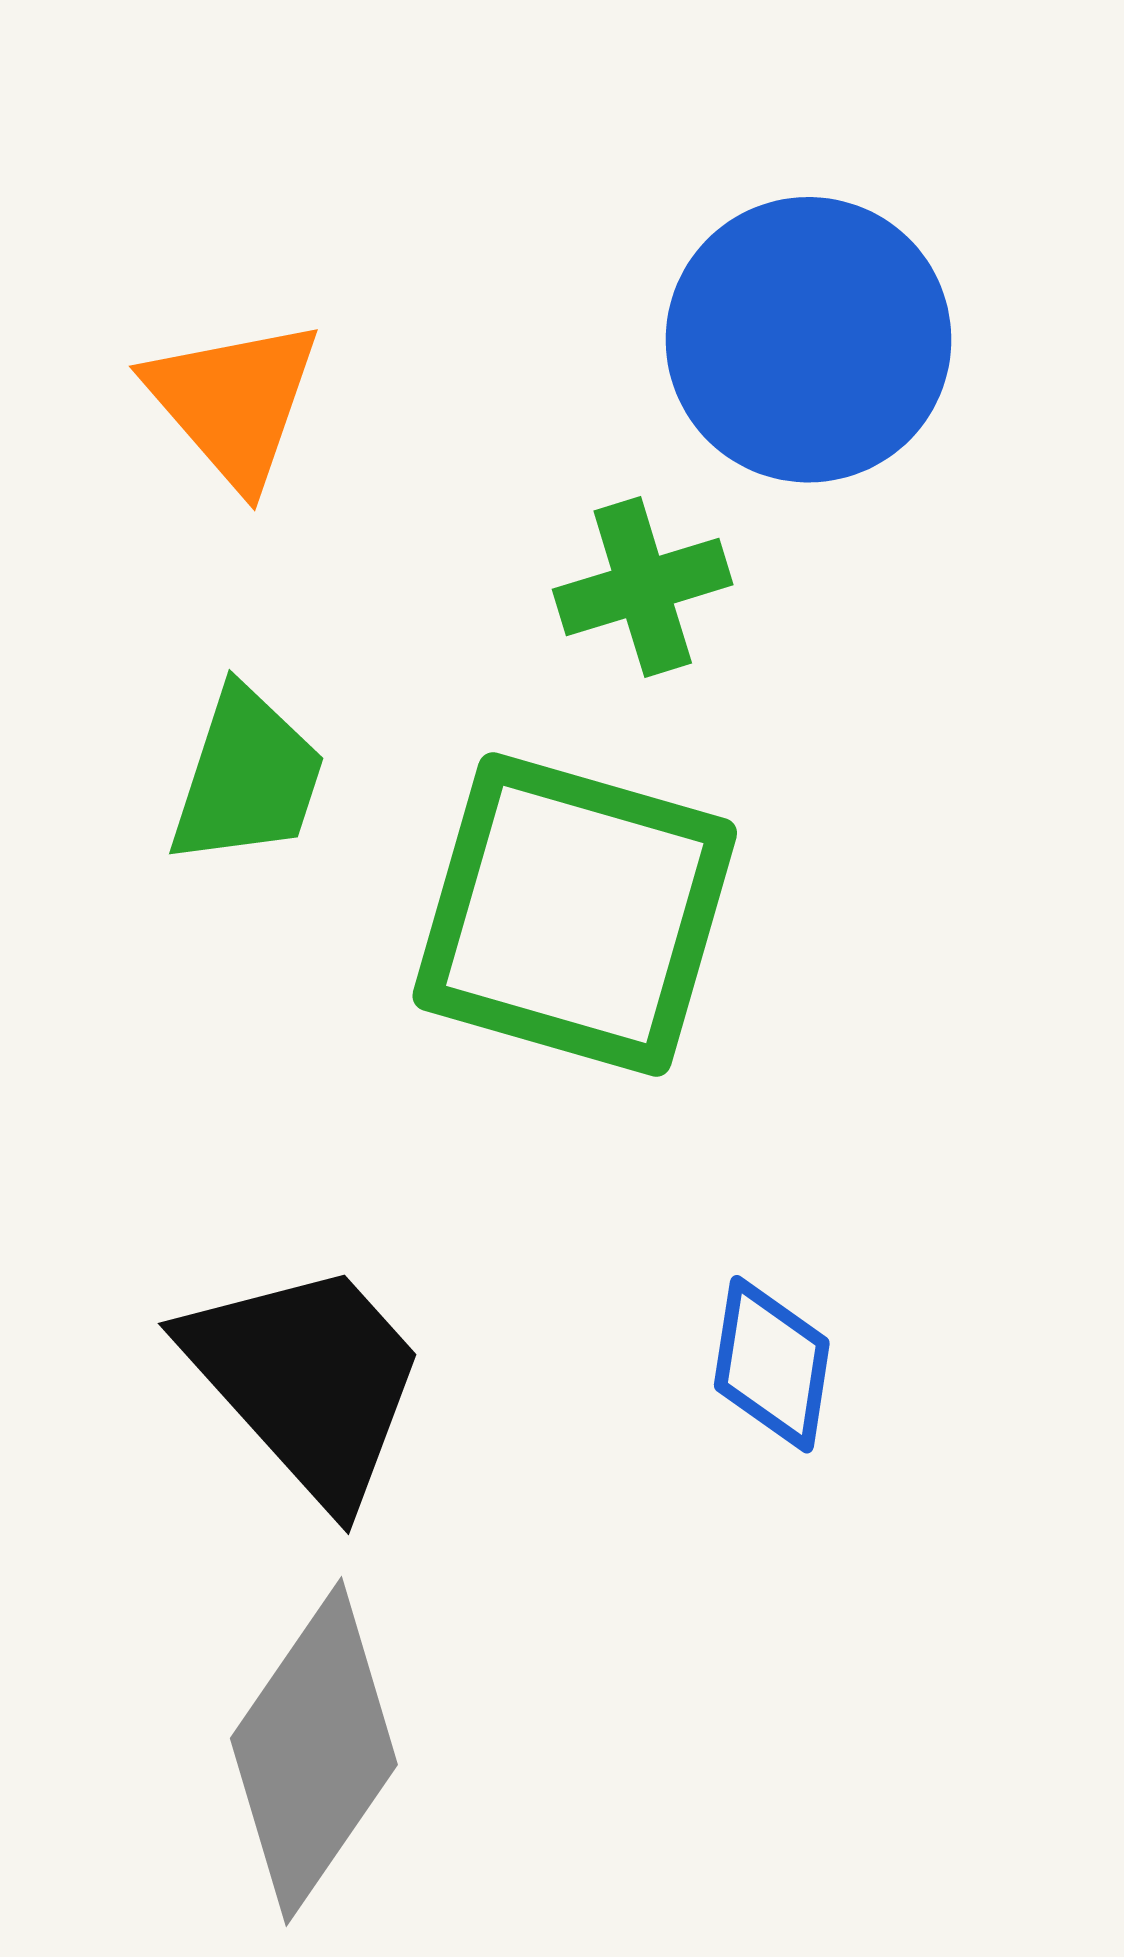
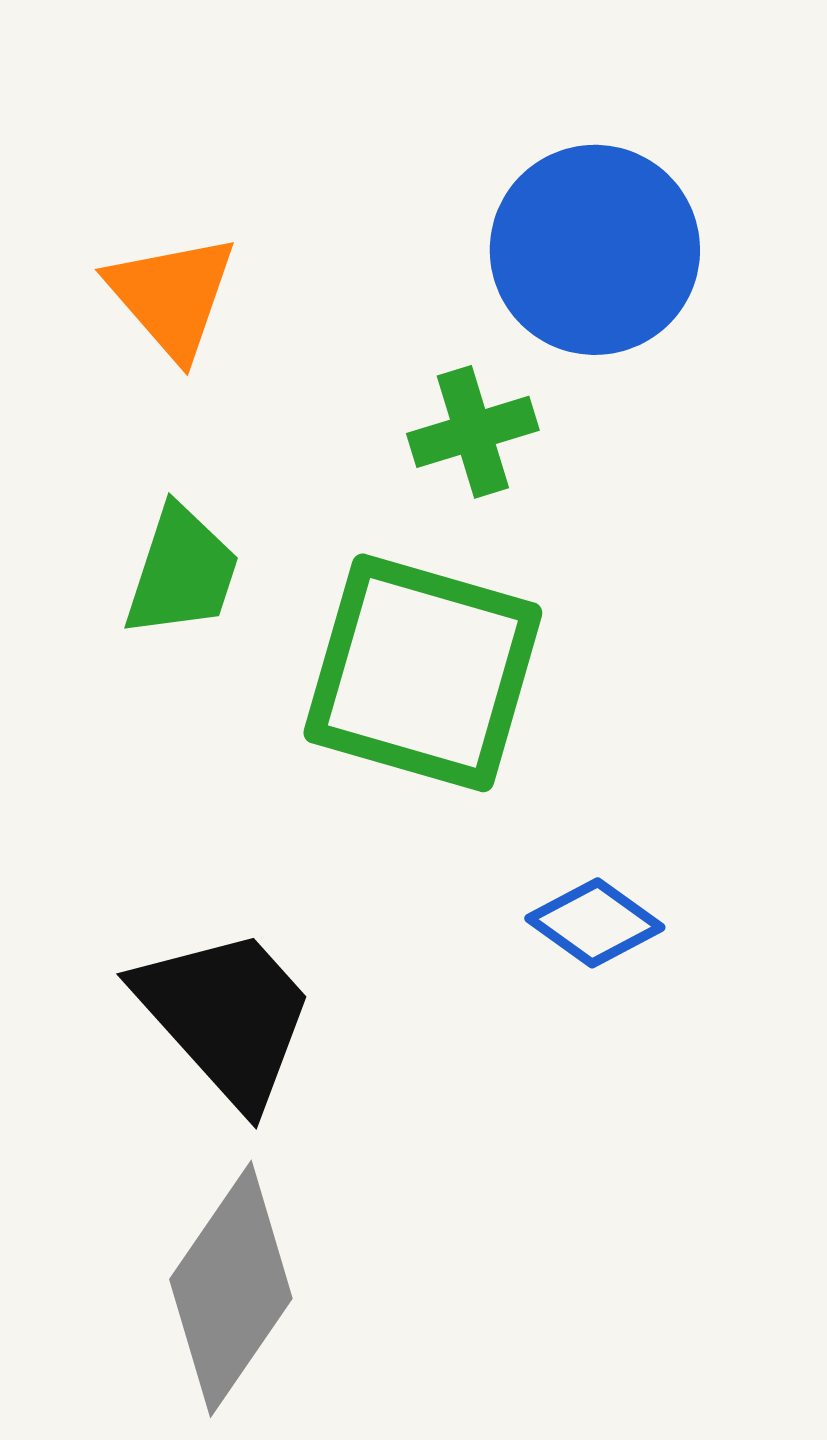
blue diamond: (772, 1364) -> (595, 923), moved, turned -63

